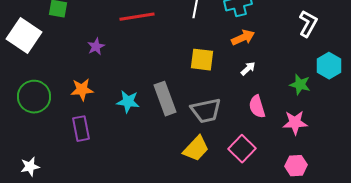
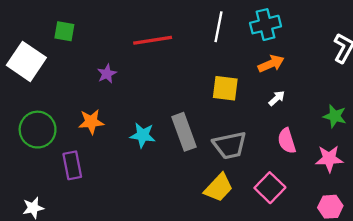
purple rectangle: (81, 129) -> (72, 165), moved

